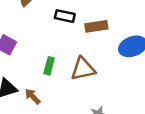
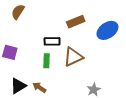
black rectangle: (65, 16) -> (52, 41), moved

